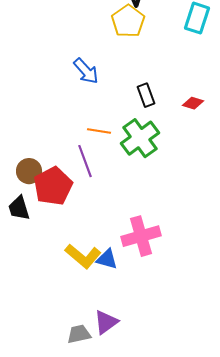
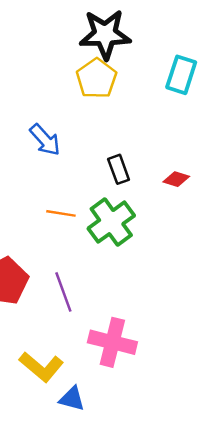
purple line: (85, 161) -> (63, 292), moved
pink cross: (141, 236) -> (112, 342), turned 30
blue triangle: (107, 259) -> (72, 399), moved

